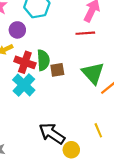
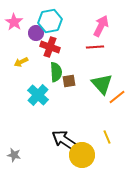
purple circle: (17, 30) -> (36, 33), moved
red cross: (25, 62) -> (50, 47), moved
yellow circle: (71, 150) -> (82, 155), size x1.6

